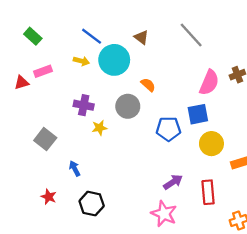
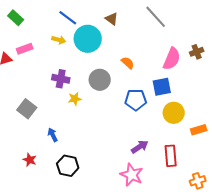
orange semicircle: (148, 85) -> (128, 63), moved

